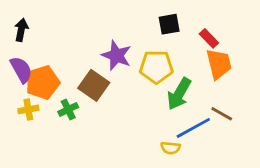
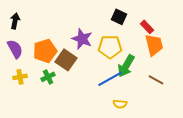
black square: (169, 24) -> (119, 17), turned 35
orange pentagon: (43, 82) -> (45, 51), moved
blue line: (193, 128) -> (110, 79), moved

